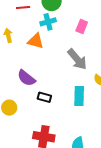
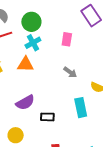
gray arrow: (77, 59) -> (70, 72), size x0.6
purple semicircle: (26, 78) -> (25, 102), turned -54

